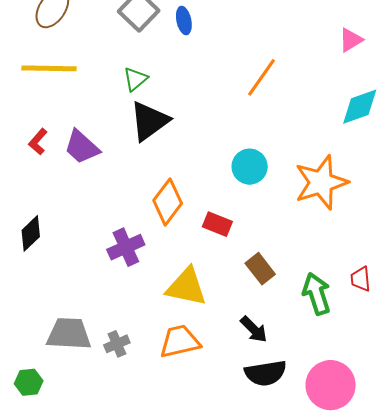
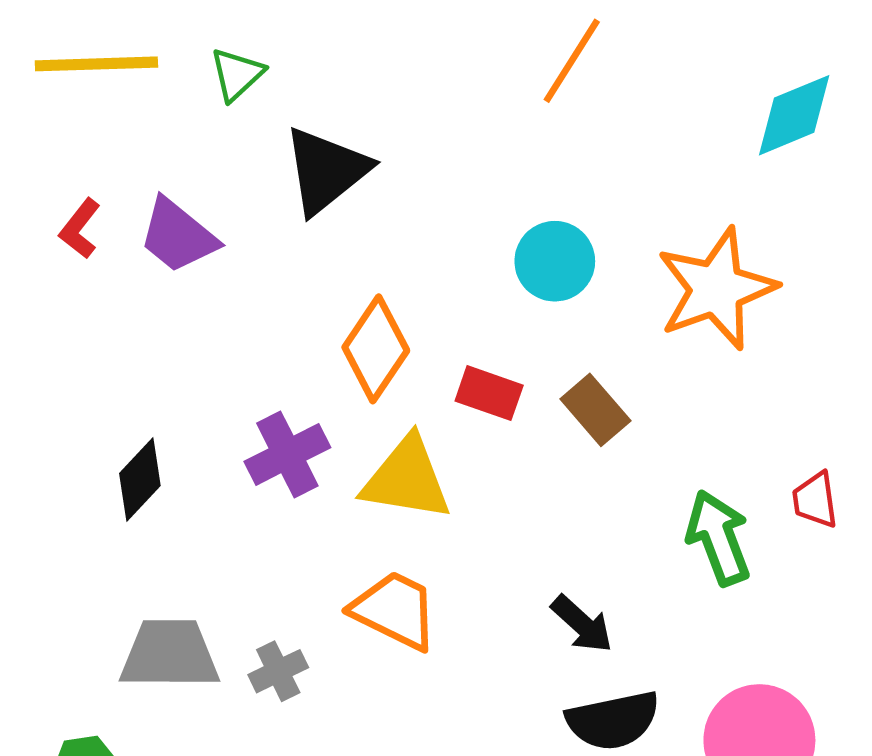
green triangle: (135, 79) -> (237, 74), moved
black diamond: (31, 233) -> (140, 479), moved
brown rectangle: (260, 269) -> (595, 410), moved
yellow triangle: (186, 287) -> (407, 479), moved
orange trapezoid: (180, 341) -> (395, 610), moved, turned 42

